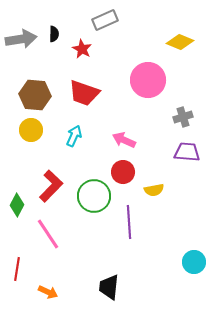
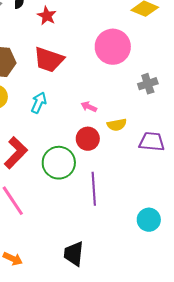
pink arrow: (124, 140) -> (89, 107), size x0.7
purple trapezoid: (187, 152) -> (152, 142), moved
yellow semicircle: (154, 190) -> (117, 125), moved
cyan circle: (194, 262) -> (149, 220), moved

